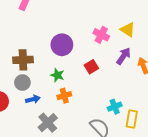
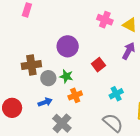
pink cross: (101, 35) -> (105, 20), moved
gray circle: (22, 83) -> (48, 78), moved
cyan cross: (115, 107) -> (116, 94), moved

